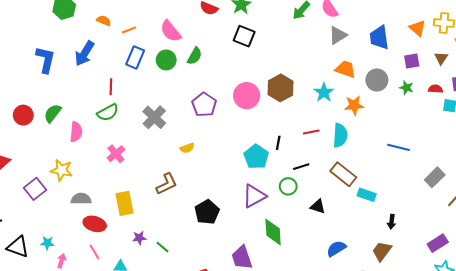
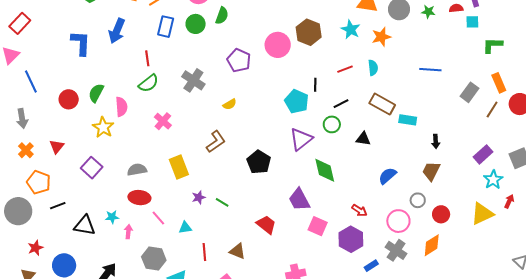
cyan semicircle: (340, 135) -> (373, 68), size x0.7
yellow star: (62, 170) -> (103, 127), moved, turned 30
red ellipse: (95, 224) -> (139, 198), moved

